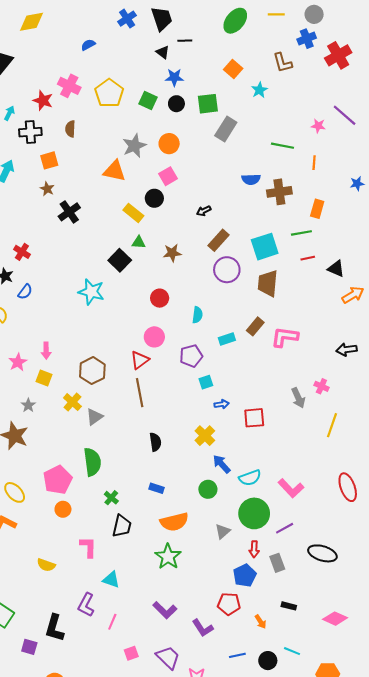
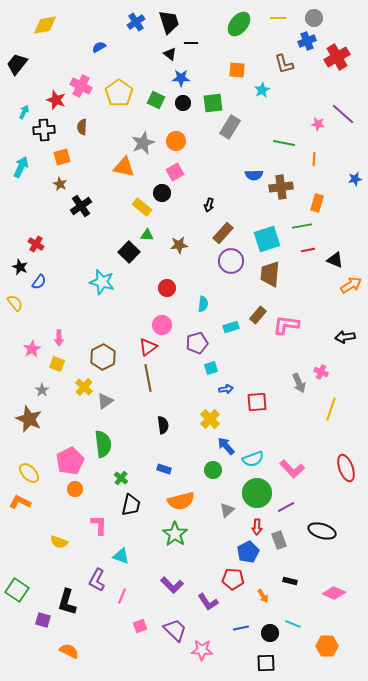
orange square: (233, 69) -> (237, 70), turned -36
black arrow: (204, 211) -> (209, 205), turned -48

